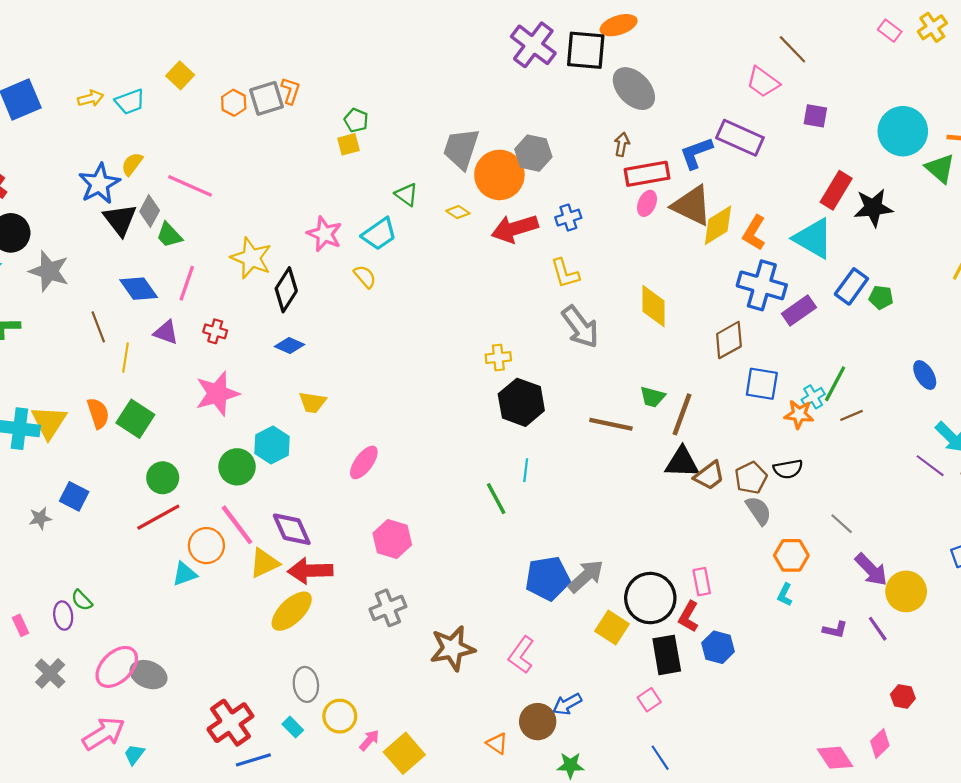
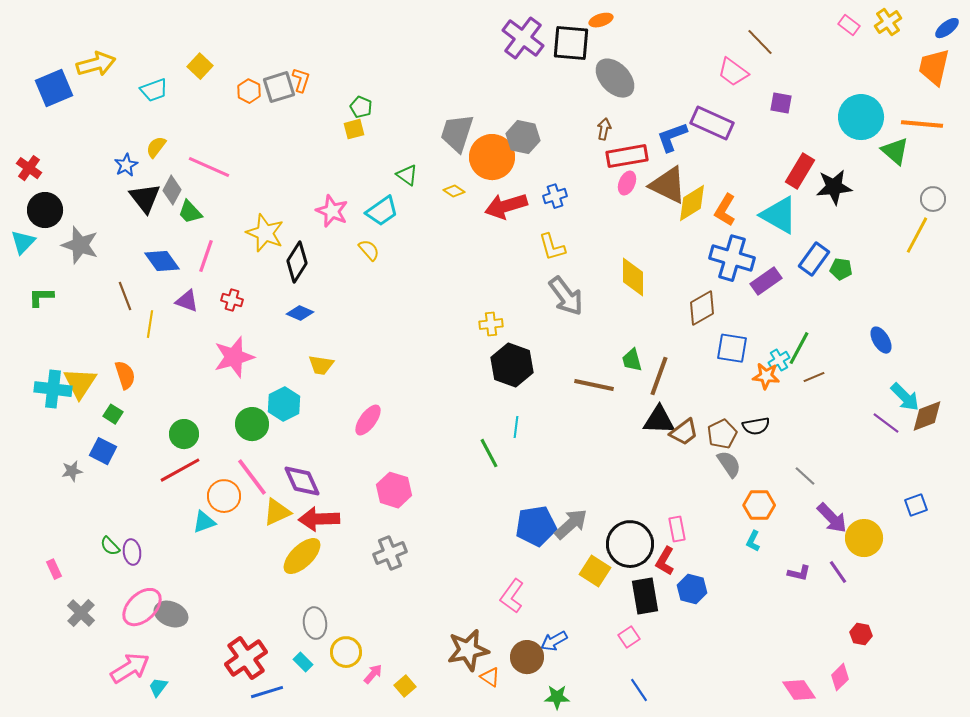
orange ellipse: (619, 25) -> (601, 20), size x0.7
yellow arrow: (91, 98) -> (96, 64), moved, size x1.6
blue star: (99, 184) -> (126, 165), size x0.6
green trapezoid: (652, 397) -> (632, 360), turned 60
green square: (135, 419) -> (113, 414), moved, size x0.6
purple ellipse: (63, 616) -> (132, 552), moved
brown star: (452, 648) -> (468, 650), moved
yellow square: (404, 753) -> (405, 686), size x0.6

